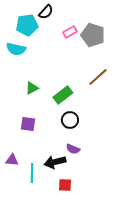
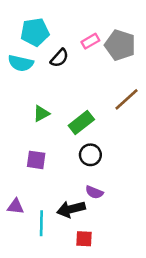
black semicircle: (46, 12) -> (59, 58), moved

